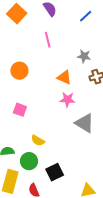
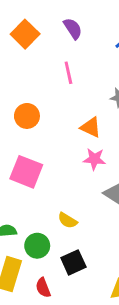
pink square: (20, 110) -> (26, 172), size x1.6
yellow semicircle: (38, 140) -> (68, 220), moved

